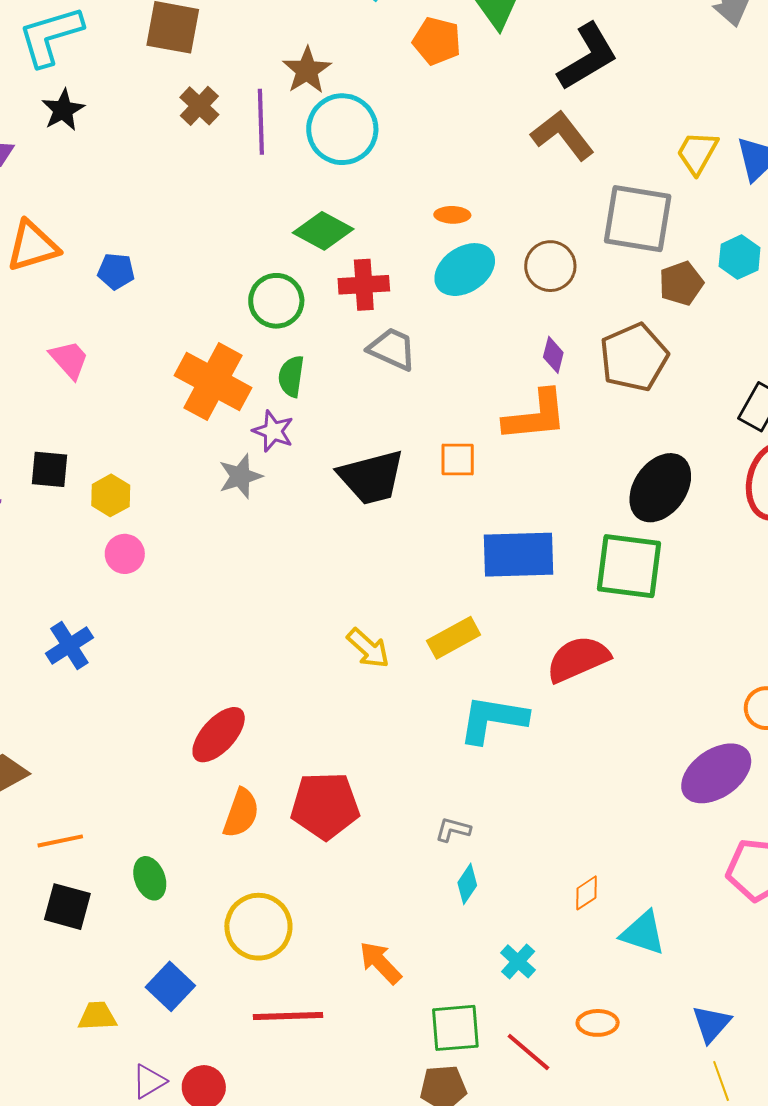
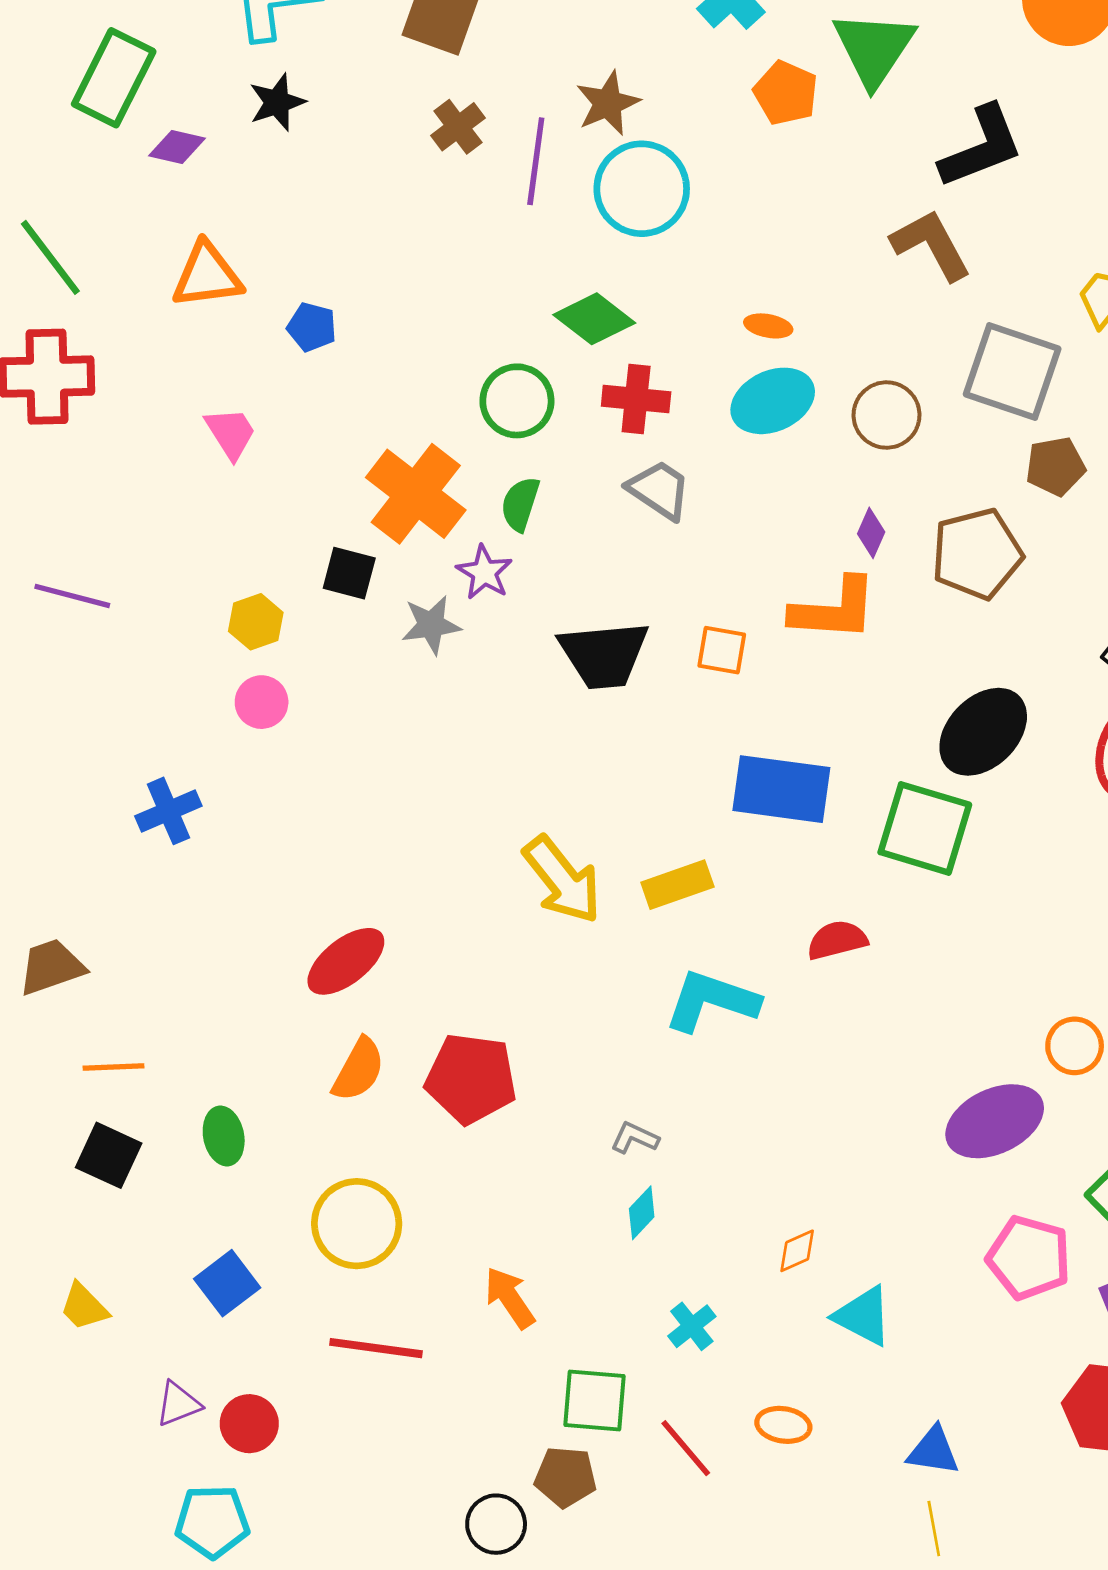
black square: (49, 469) -> (349, 573), moved
yellow arrow: (368, 648) -> (562, 880), size x1.5
red semicircle: (578, 659) -> (837, 940), size x0.7
yellow trapezoid: (97, 1016) -> (84, 1307), moved, turned -141
blue triangle: (711, 1024) -> (933, 1451), turned 48

